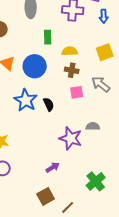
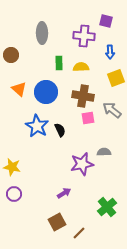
blue arrow: (104, 16) -> (110, 52), moved
yellow semicircle: (70, 51) -> (81, 67), moved
brown cross: (72, 70) -> (83, 96), size x1.5
purple star: (71, 138) -> (82, 164), turned -30

